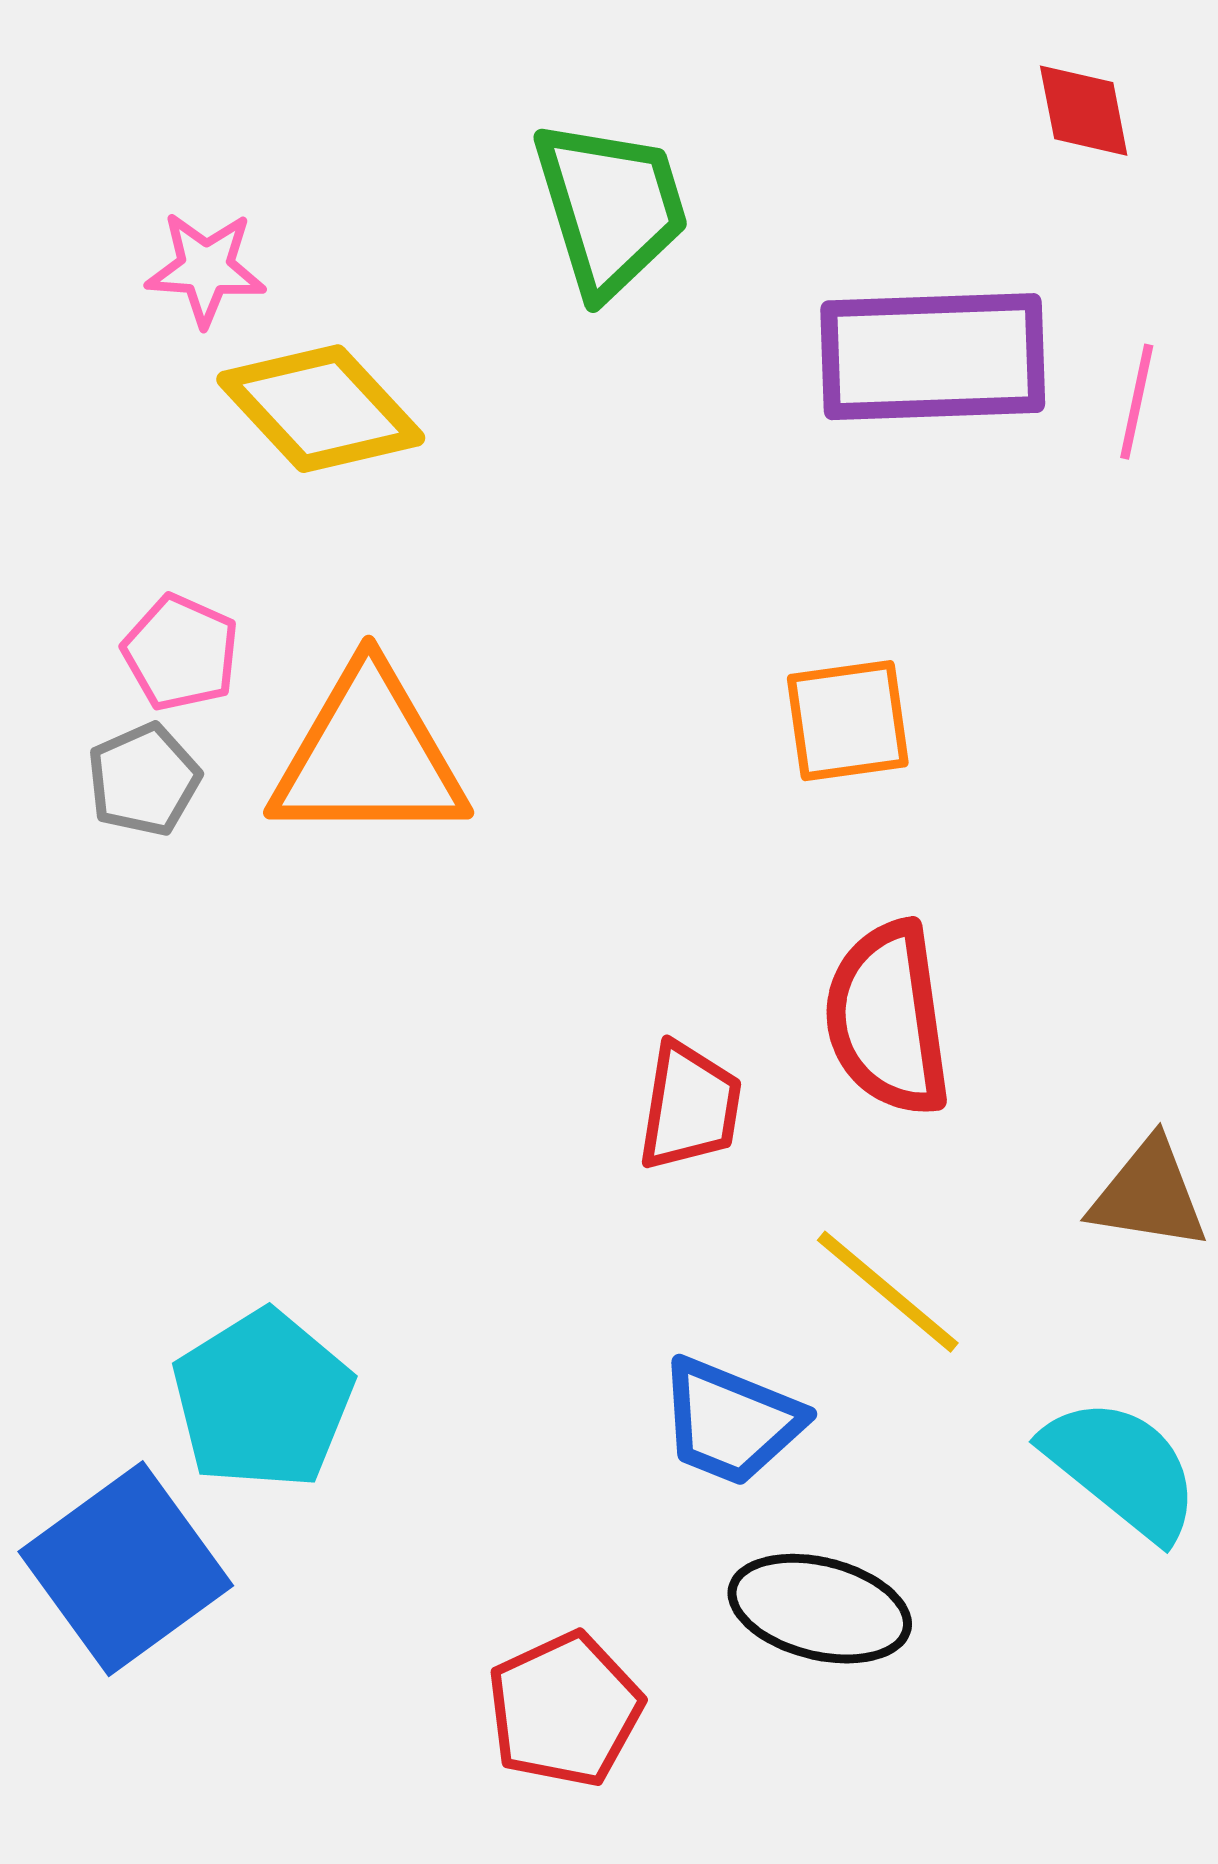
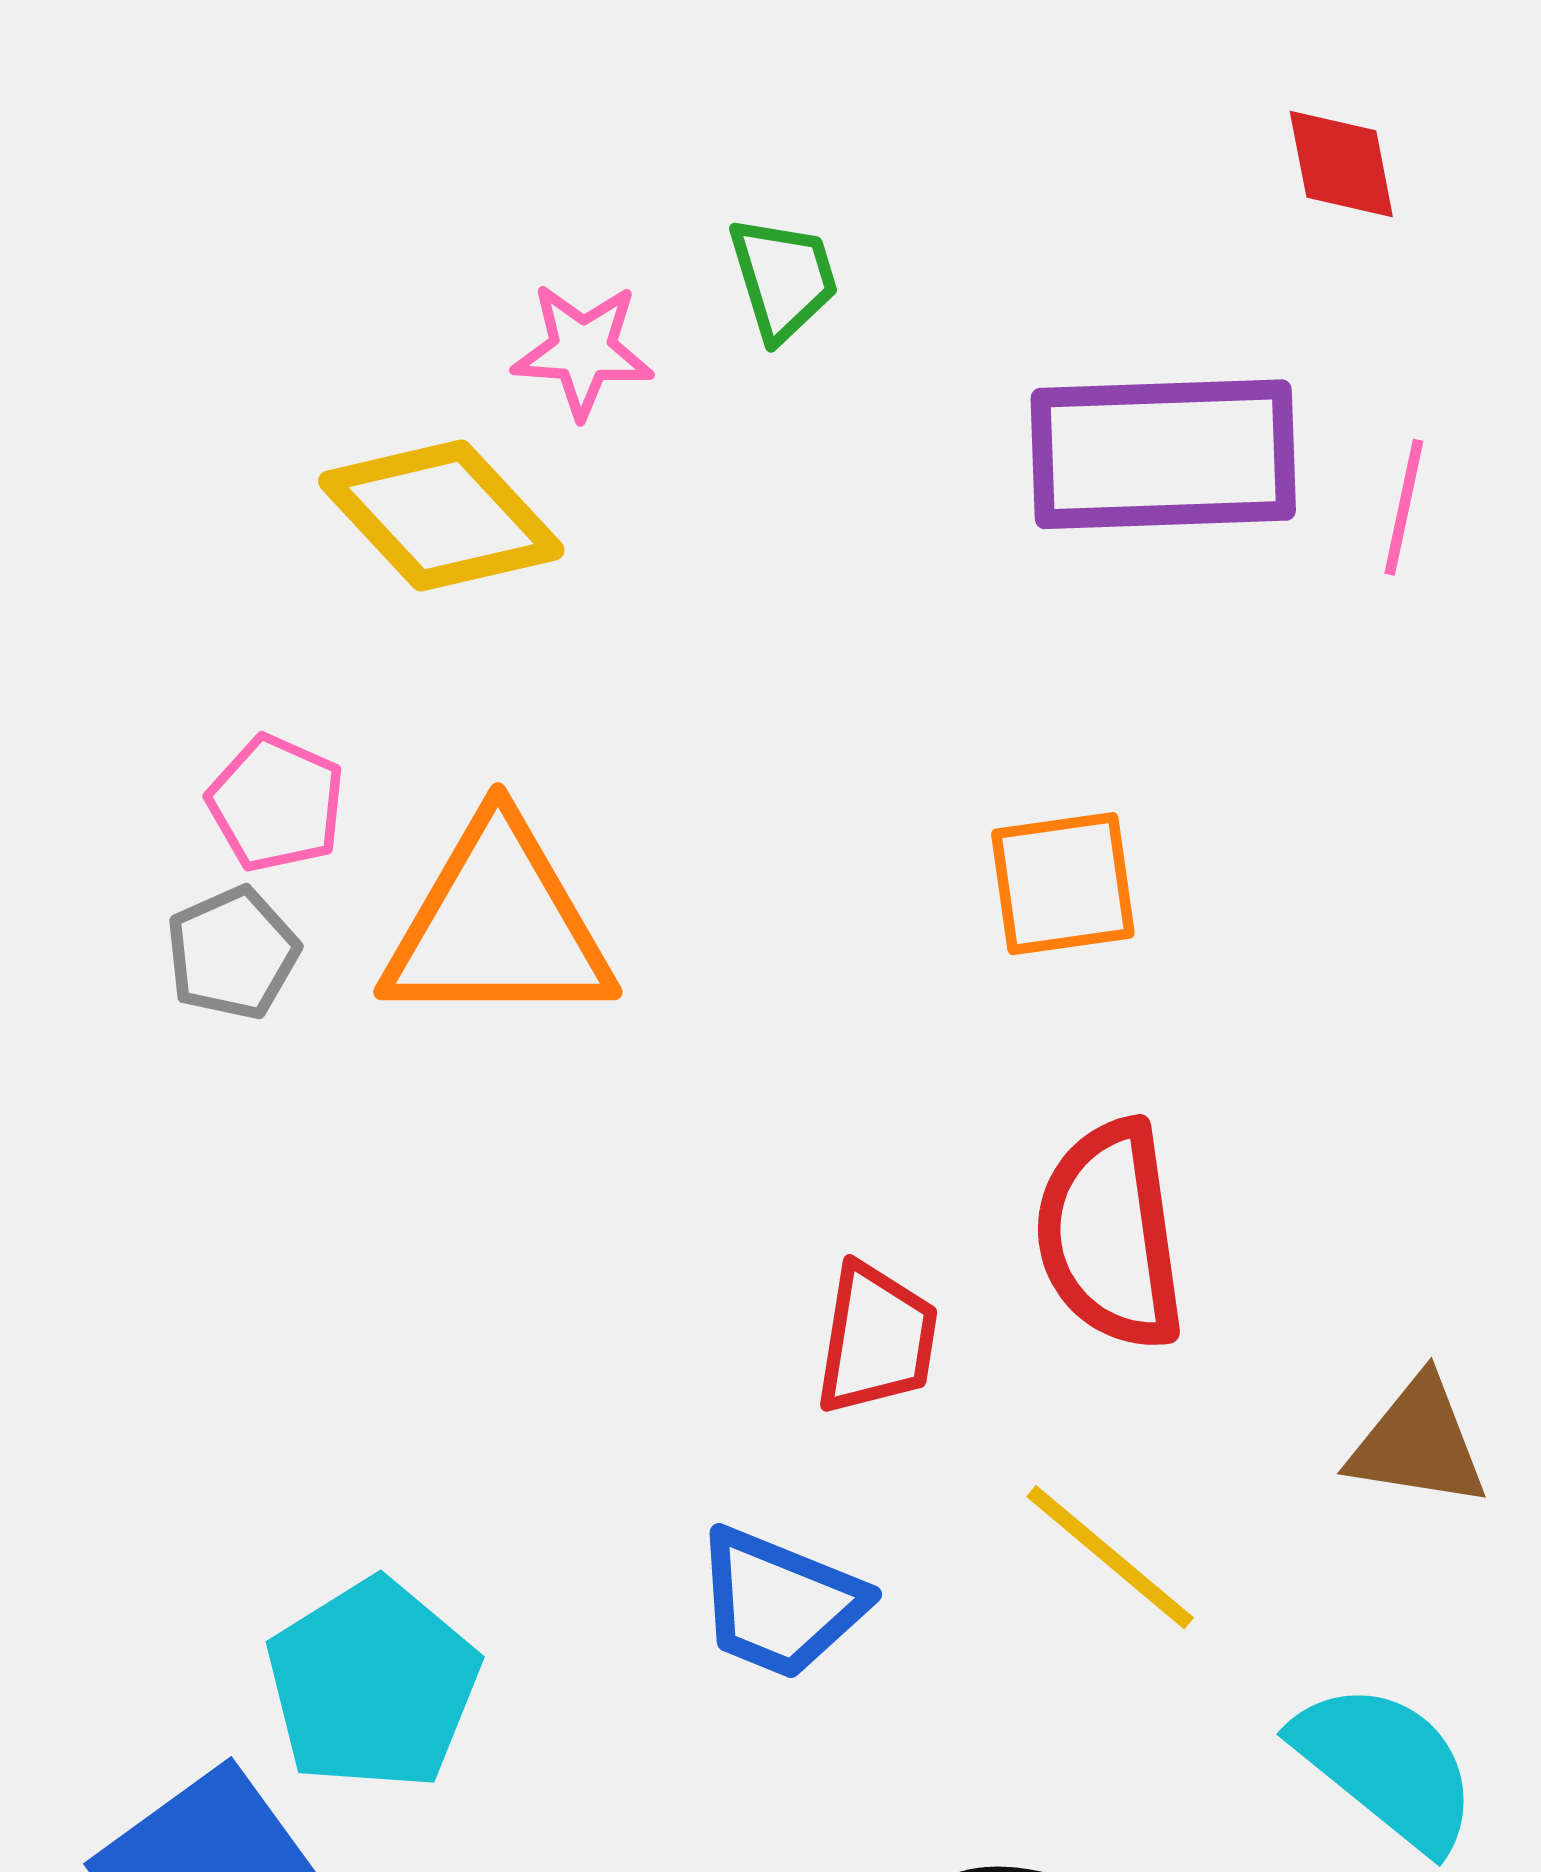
green trapezoid: (611, 208) -> (783, 278), size x0.6
pink star: (206, 269) -> (583, 350), moved
blue trapezoid: (731, 1422) -> (780, 1603), moved

